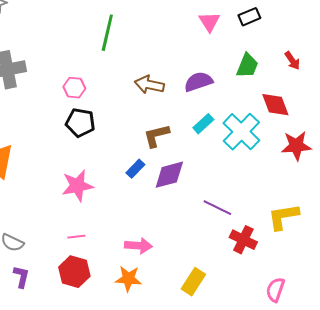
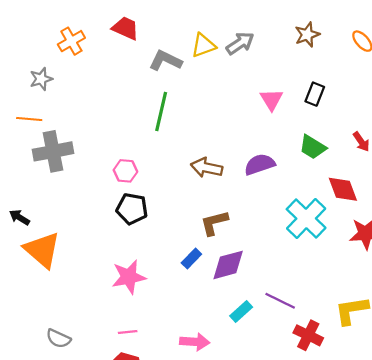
black rectangle: (249, 17) -> (315, 94), turned -45
green trapezoid: (247, 66) -> (313, 147), turned 100
cyan rectangle: (203, 124) -> (241, 312), moved

